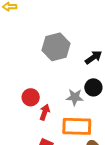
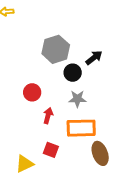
black circle: (93, 87) -> (73, 73), moved
red circle: (31, 97) -> (32, 92), moved

